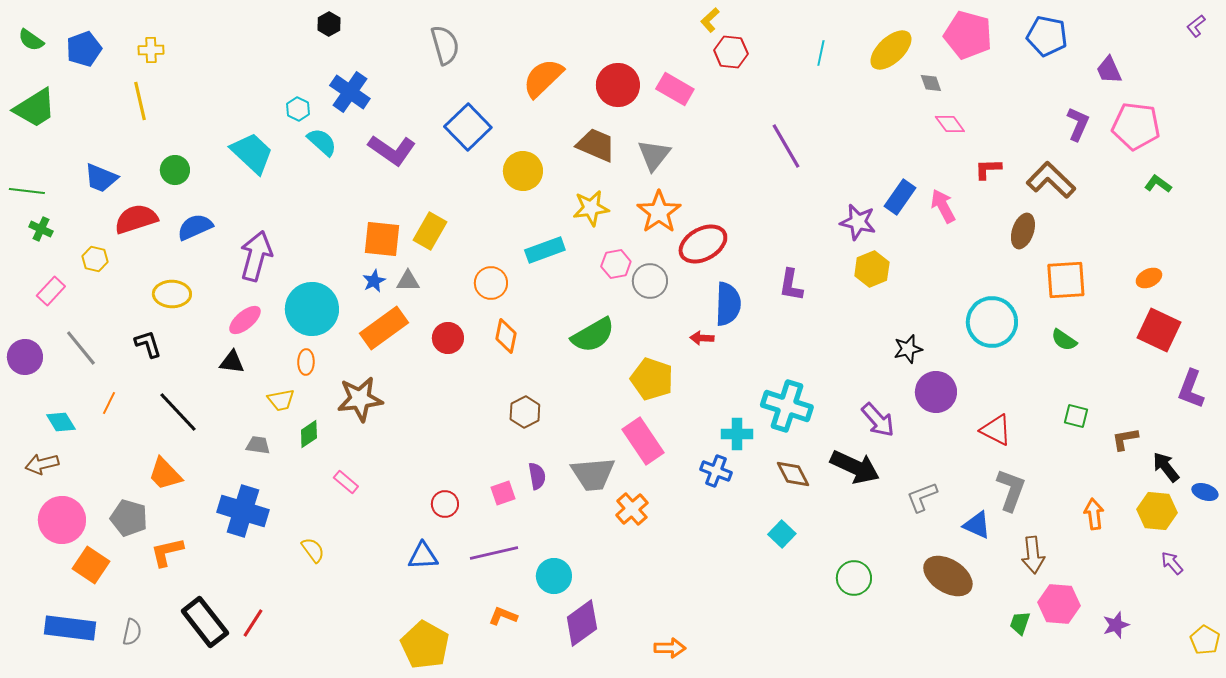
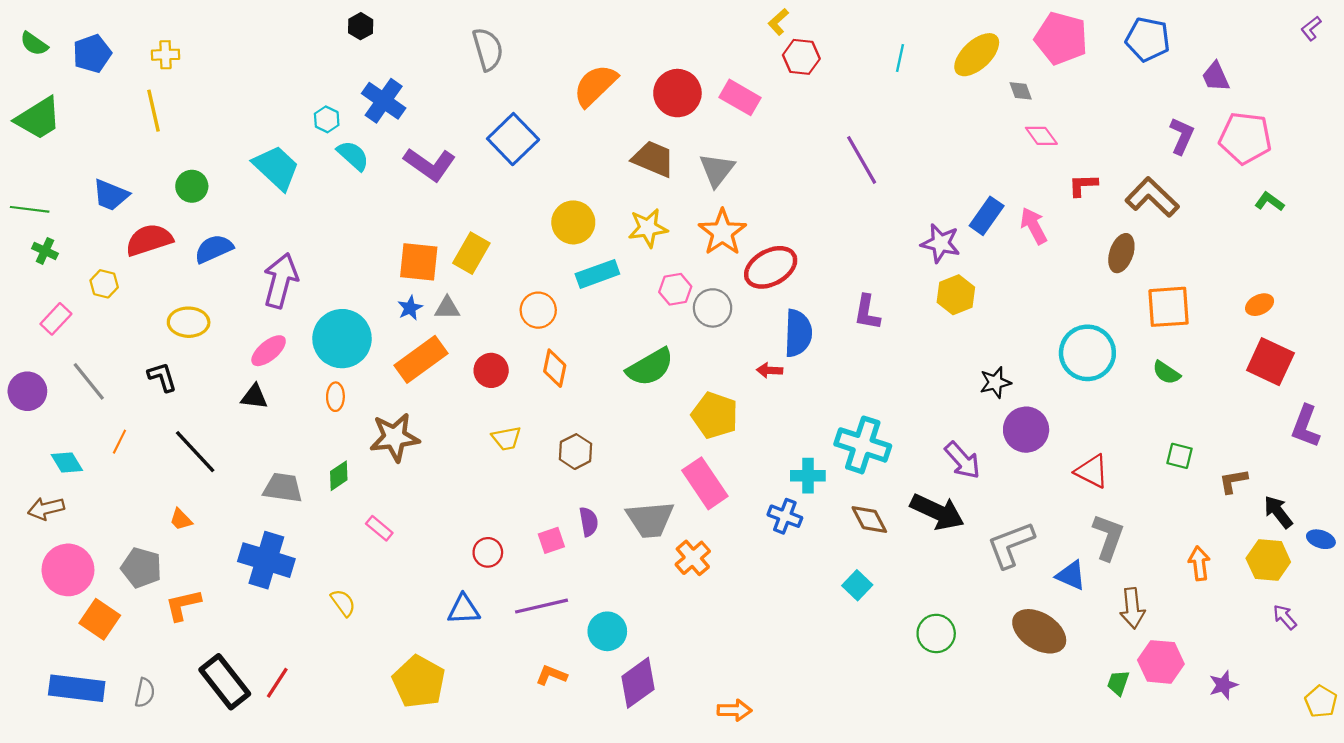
yellow circle: (523, 171) -> (573, 222), moved
yellow trapezoid: (281, 400) -> (506, 438), moved
gray trapezoid: (258, 445) -> (283, 488), size x1.5
orange trapezoid: (165, 474) -> (181, 519), size x0.6
gray L-shape: (922, 497) -> (1011, 545), size x1.4
yellow pentagon: (425, 645) -> (419, 682), moved

